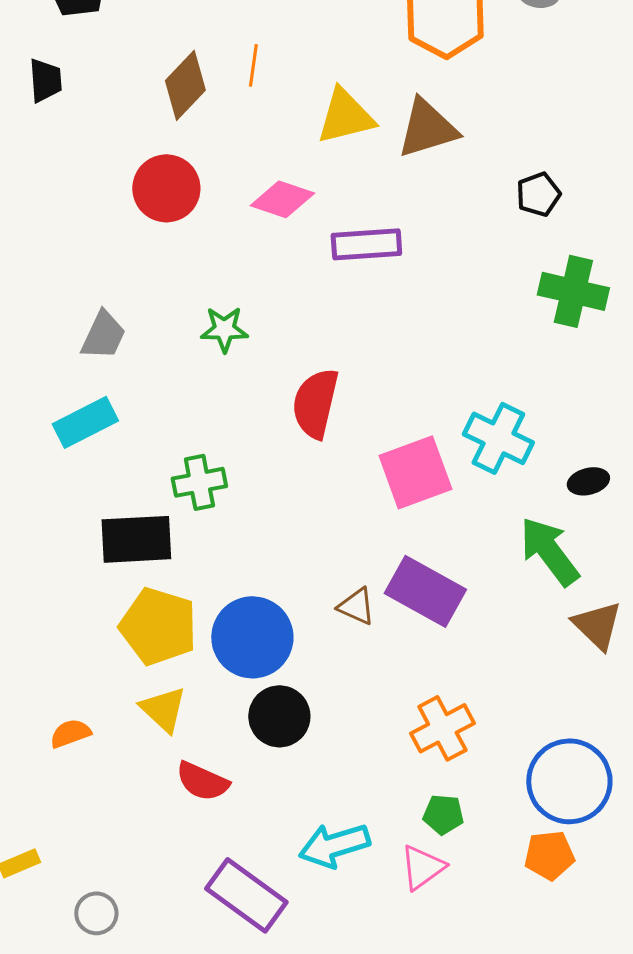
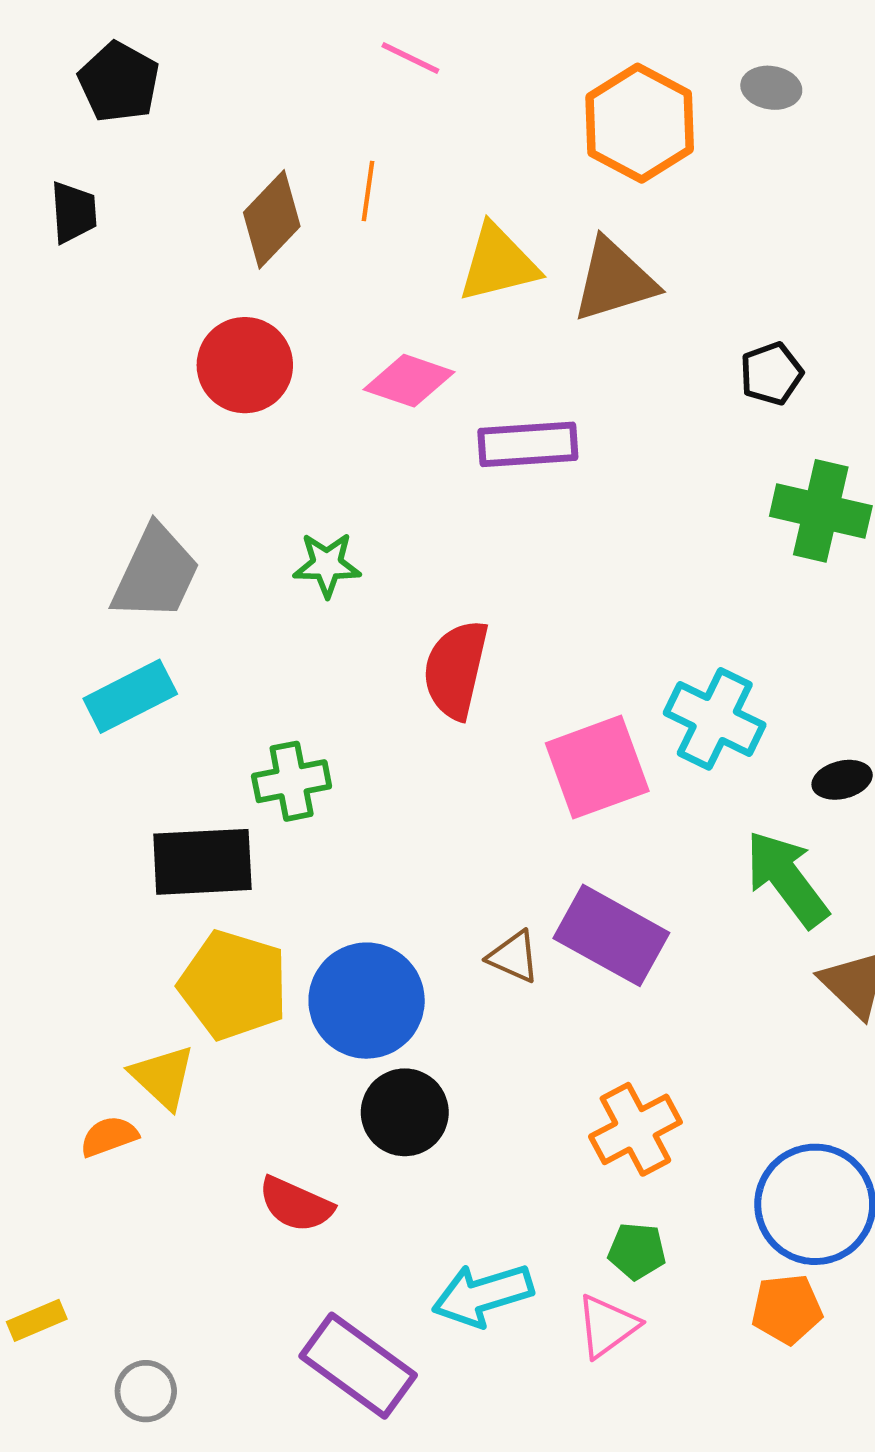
gray trapezoid: (103, 335) -> (156, 573), size x1.4
yellow triangle: (163, 709) -> (163, 1077), moved

